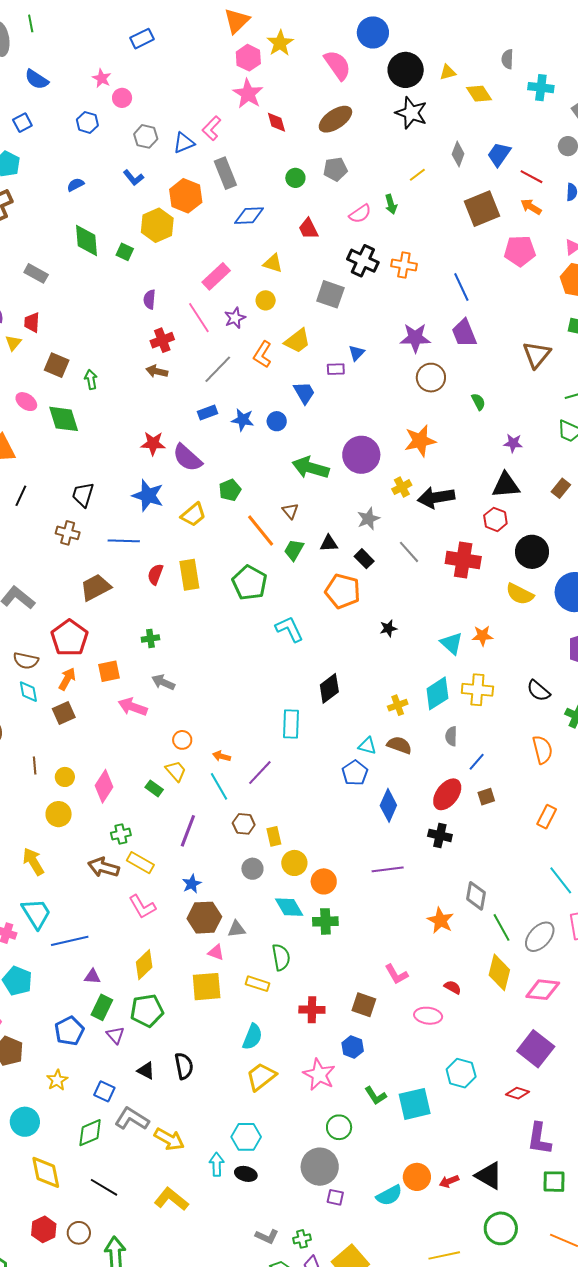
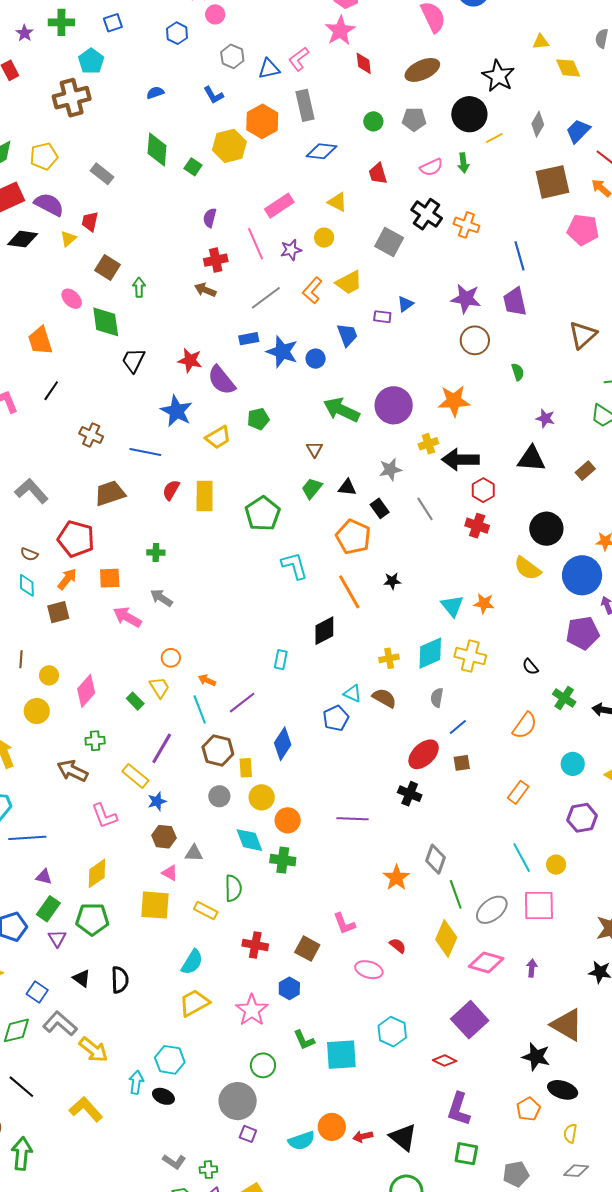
black circle: (406, 70) -> (469, 114), moved
blue star: (243, 420) -> (282, 352), size x1.4
black trapezoid: (83, 495) -> (133, 360), moved
red hexagon: (495, 519) -> (483, 490), moved
orange line: (261, 531) -> (349, 592), moved
red cross: (463, 560) -> (477, 526), size x0.7
red pentagon: (69, 638) -> (76, 539), turned -30
brown semicircle: (26, 661) -> (29, 554), size x0.7
black semicircle: (538, 691) -> (530, 667), size x0.7
cyan rectangle: (291, 724) -> (281, 660), size x0.7
orange semicircle: (542, 750) -> (525, 726), turned 40
blue diamond: (388, 805) -> (283, 744), moved
brown hexagon: (244, 824) -> (218, 751), size x1.4
yellow rectangle: (140, 863) -> (135, 776), moved
brown hexagon: (204, 918) -> (164, 837), size x0.7

